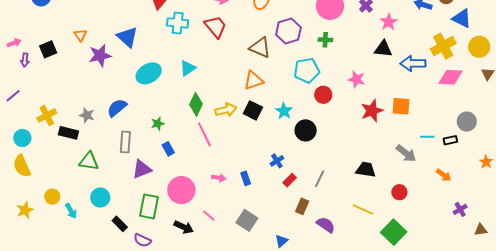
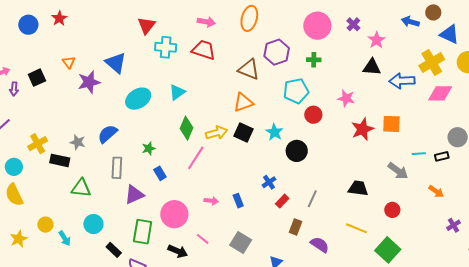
red trapezoid: (216, 27) -> (204, 50), turned -30
pink line: (204, 134) -> (196, 158), turned 60

